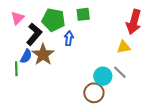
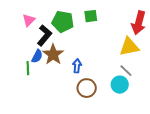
blue arrow: (69, 38) -> (77, 66), moved
yellow triangle: (124, 47) -> (129, 47), size x1.5
cyan circle: (103, 76) -> (120, 85), moved
brown circle: (94, 93) -> (87, 88), moved

